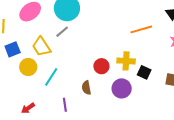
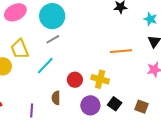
gray line: (62, 32) -> (53, 39), moved
black square: (144, 72) -> (115, 104), moved
cyan line: (51, 77) -> (45, 66), moved

